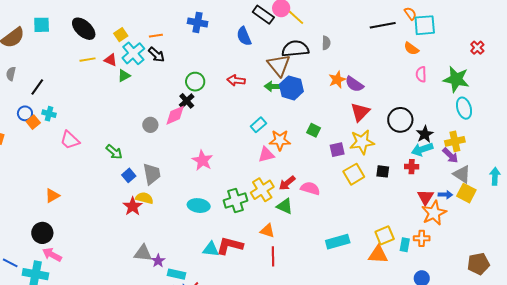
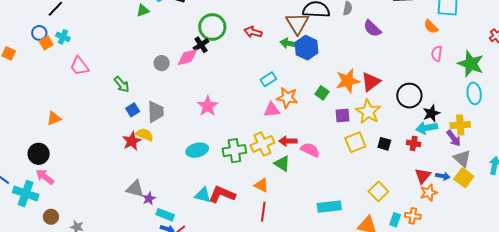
orange star: (337, 80) -> (348, 81), moved, size x1.4
green circle: (195, 82) -> (212, 27), size x1.4
purple semicircle: (354, 84) -> (372, 29), moved
yellow star: (362, 142) -> (368, 112), turned 30
red arrow: (287, 183) -> (288, 141), turned 30
cyan ellipse: (199, 206) -> (197, 150), turned -30
orange star: (434, 213) -> (429, 193), size x0.7
yellow square: (385, 235) -> (378, 191), moved, turned -30

